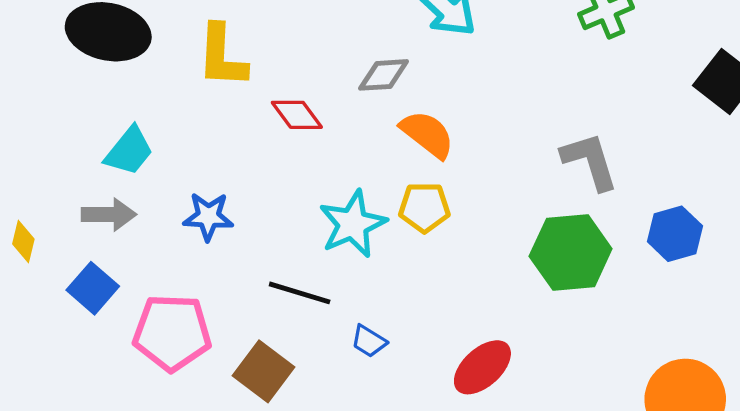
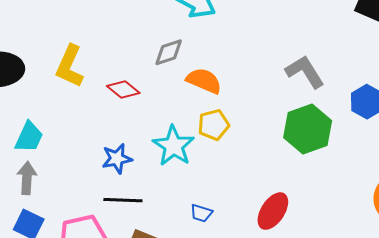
yellow L-shape: (222, 56) -> (70, 66), turned 36
gray arrow: (109, 215) -> (27, 178), turned -72
blue star: (208, 217) -> (117, 159), moved
black line: (300, 293) -> (123, 200), moved

